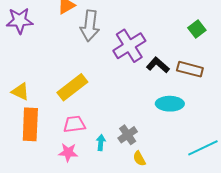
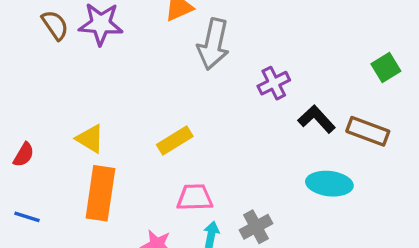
purple cross: (129, 46) -> (274, 83), size x0.6
yellow rectangle: (72, 87) -> (175, 140), size x0.7
pink trapezoid: (74, 124) -> (195, 197), moved

